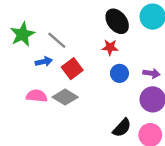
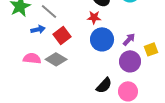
blue circle: (119, 73) -> (102, 39), size x1.5
purple arrow: (151, 73) -> (129, 39), turned -56

